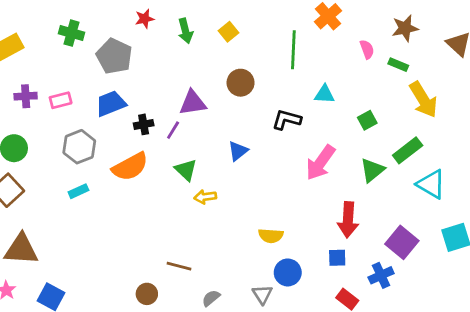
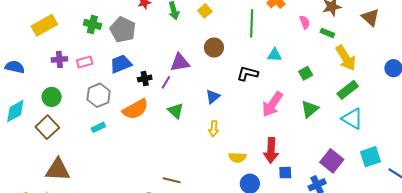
green cross: (71, 33) -> (92, 24), moved
green rectangle: (408, 150) -> (348, 90), moved
yellow arrow: (205, 197) -> (214, 129), moved, turned -77
red arrow: (348, 220) -> (271, 150), moved

